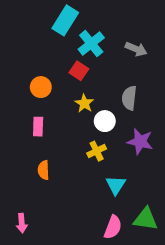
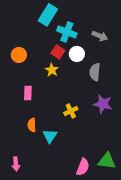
cyan cross: (91, 44) -> (67, 32), turned -30
orange circle: (41, 87) -> (19, 55), moved
yellow star: (84, 103) -> (52, 70), moved
white circle: (105, 121) -> (77, 54), moved
cyan triangle: (116, 185) -> (50, 136), moved

